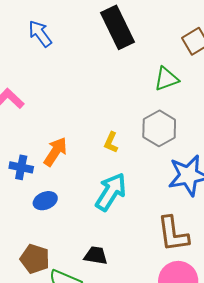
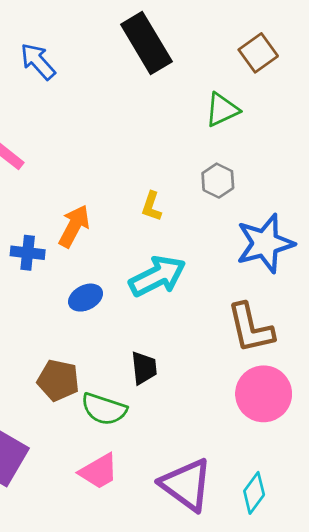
gray hexagon: (159, 128) -> (218, 181), size x0.7
cyan arrow: (111, 192) -> (157, 276), turned 36
blue ellipse: (45, 201) -> (86, 298), moved
black trapezoid: (96, 255) -> (144, 368), turned 80

